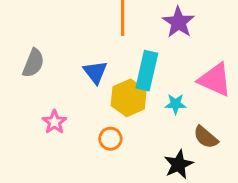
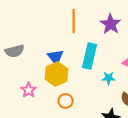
gray semicircle: (33, 63) -> (15, 51), turned 54
yellow hexagon: (129, 98) -> (57, 74), moved

